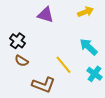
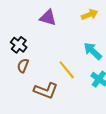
brown semicircle: (22, 61) -> (23, 66), turned 80

